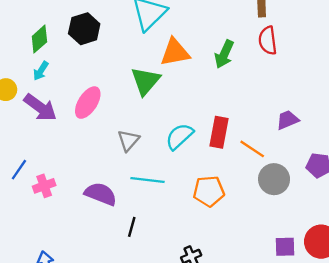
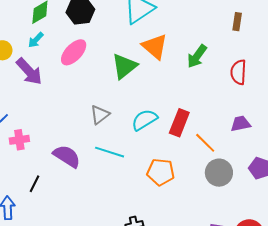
red semicircle: (268, 40) -> (238, 72), moved
orange triangle: (175, 52) -> (155, 46), turned 40
pink ellipse: (88, 103) -> (74, 52), moved
black line: (132, 227) -> (34, 184), moved

